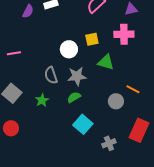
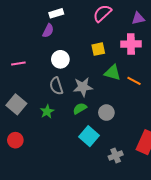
purple semicircle: (28, 11) -> (48, 31), moved
white circle: (69, 49) -> (60, 59), moved
orange line: (133, 89) -> (134, 81), moved
gray circle: (116, 101) -> (106, 113), moved

